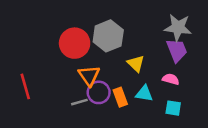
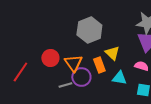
red circle: (75, 43) -> (50, 58), moved, size x0.7
red line: (25, 86) -> (20, 72), turned 50
orange rectangle: (120, 97) -> (99, 65), moved

